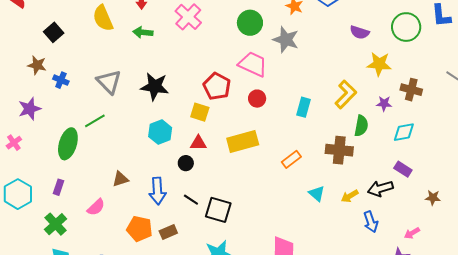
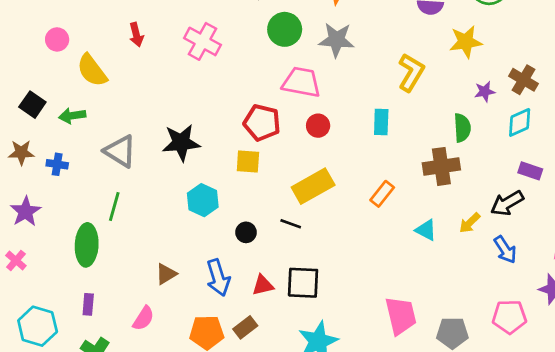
green arrow: (143, 32) -> (72, 116), moved
brown cross: (411, 90) -> (523, 80), moved, turned 30
yellow L-shape: (346, 94) -> (411, 72), moved
green line: (95, 121) -> (114, 206), turned -30
red triangle: (198, 143) -> (263, 285), moved
black line: (191, 200) -> (291, 224), moved

